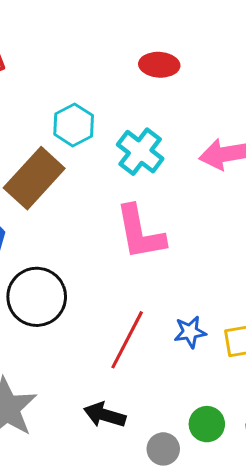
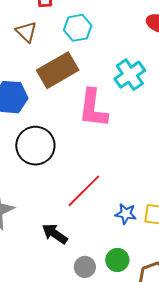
cyan hexagon: (74, 125) -> (78, 28), moved
pink L-shape: (140, 233) -> (93, 108), moved
blue star: (190, 332) -> (126, 214), moved

